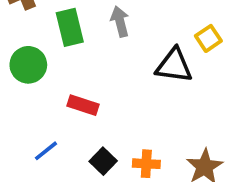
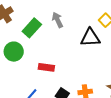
green rectangle: (70, 27) -> (32, 28), turned 66

